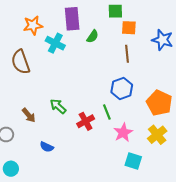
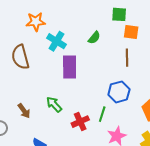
purple rectangle: (72, 19) -> (70, 67), moved
green line: (107, 112) -> (102, 114), turned 35

